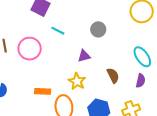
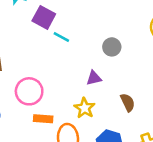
cyan line: (58, 31) -> (61, 37), moved
pink circle: (30, 49) -> (29, 91), moved

